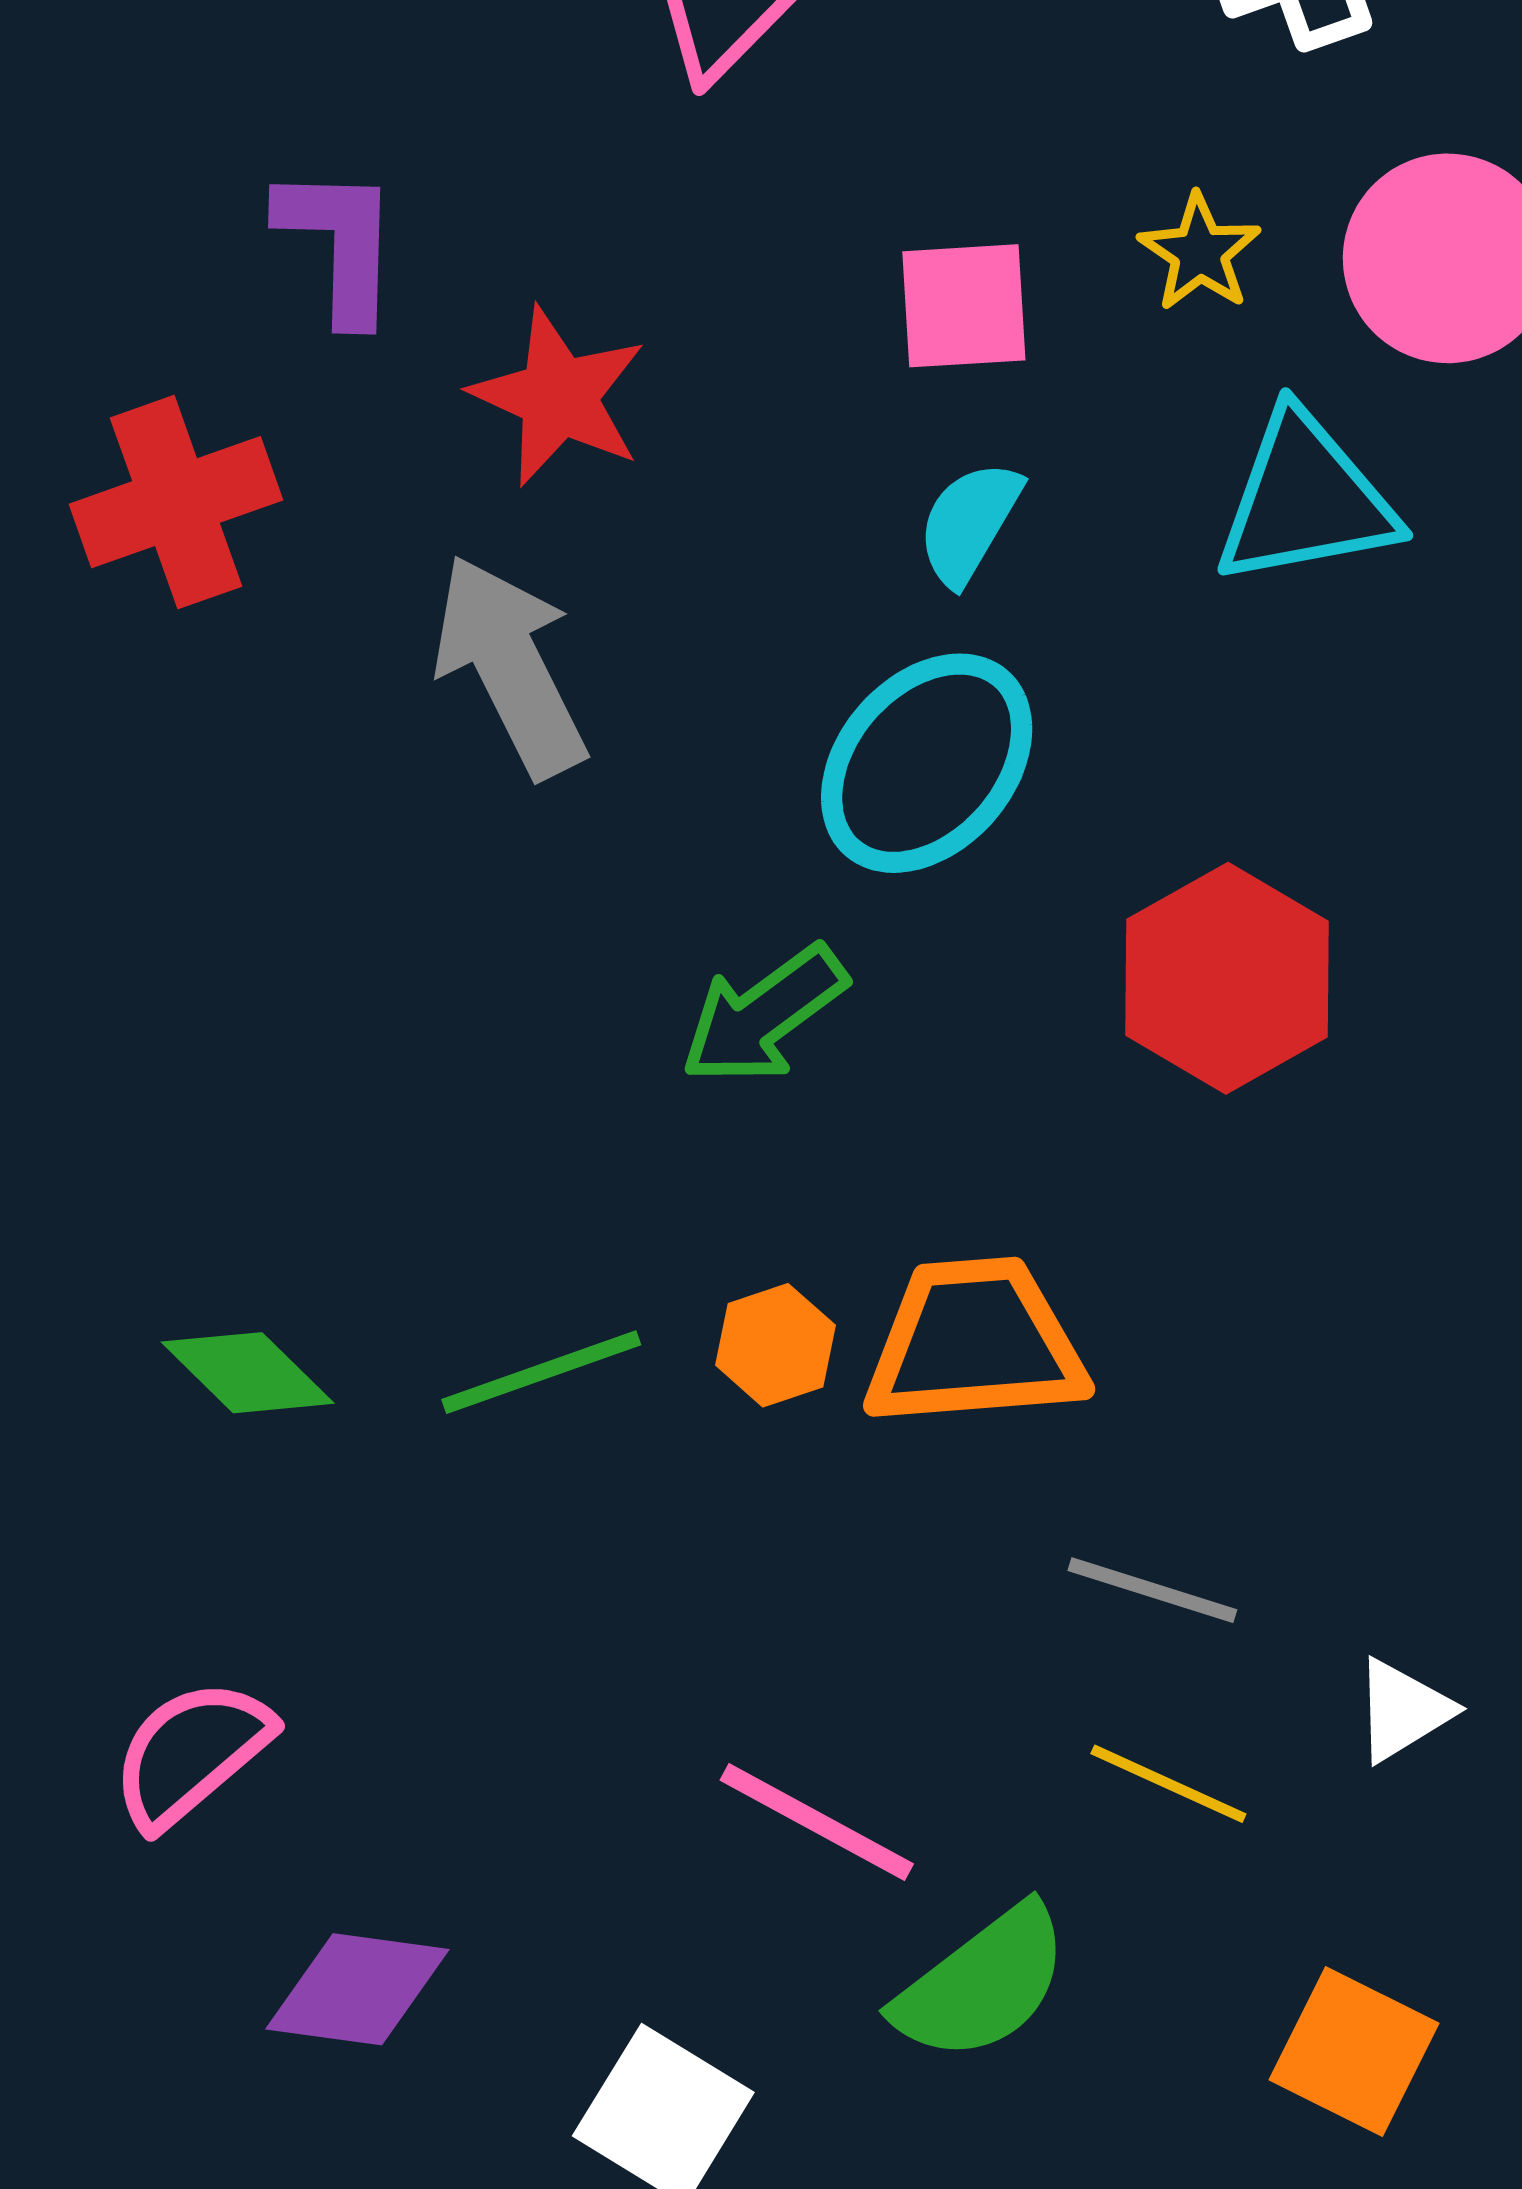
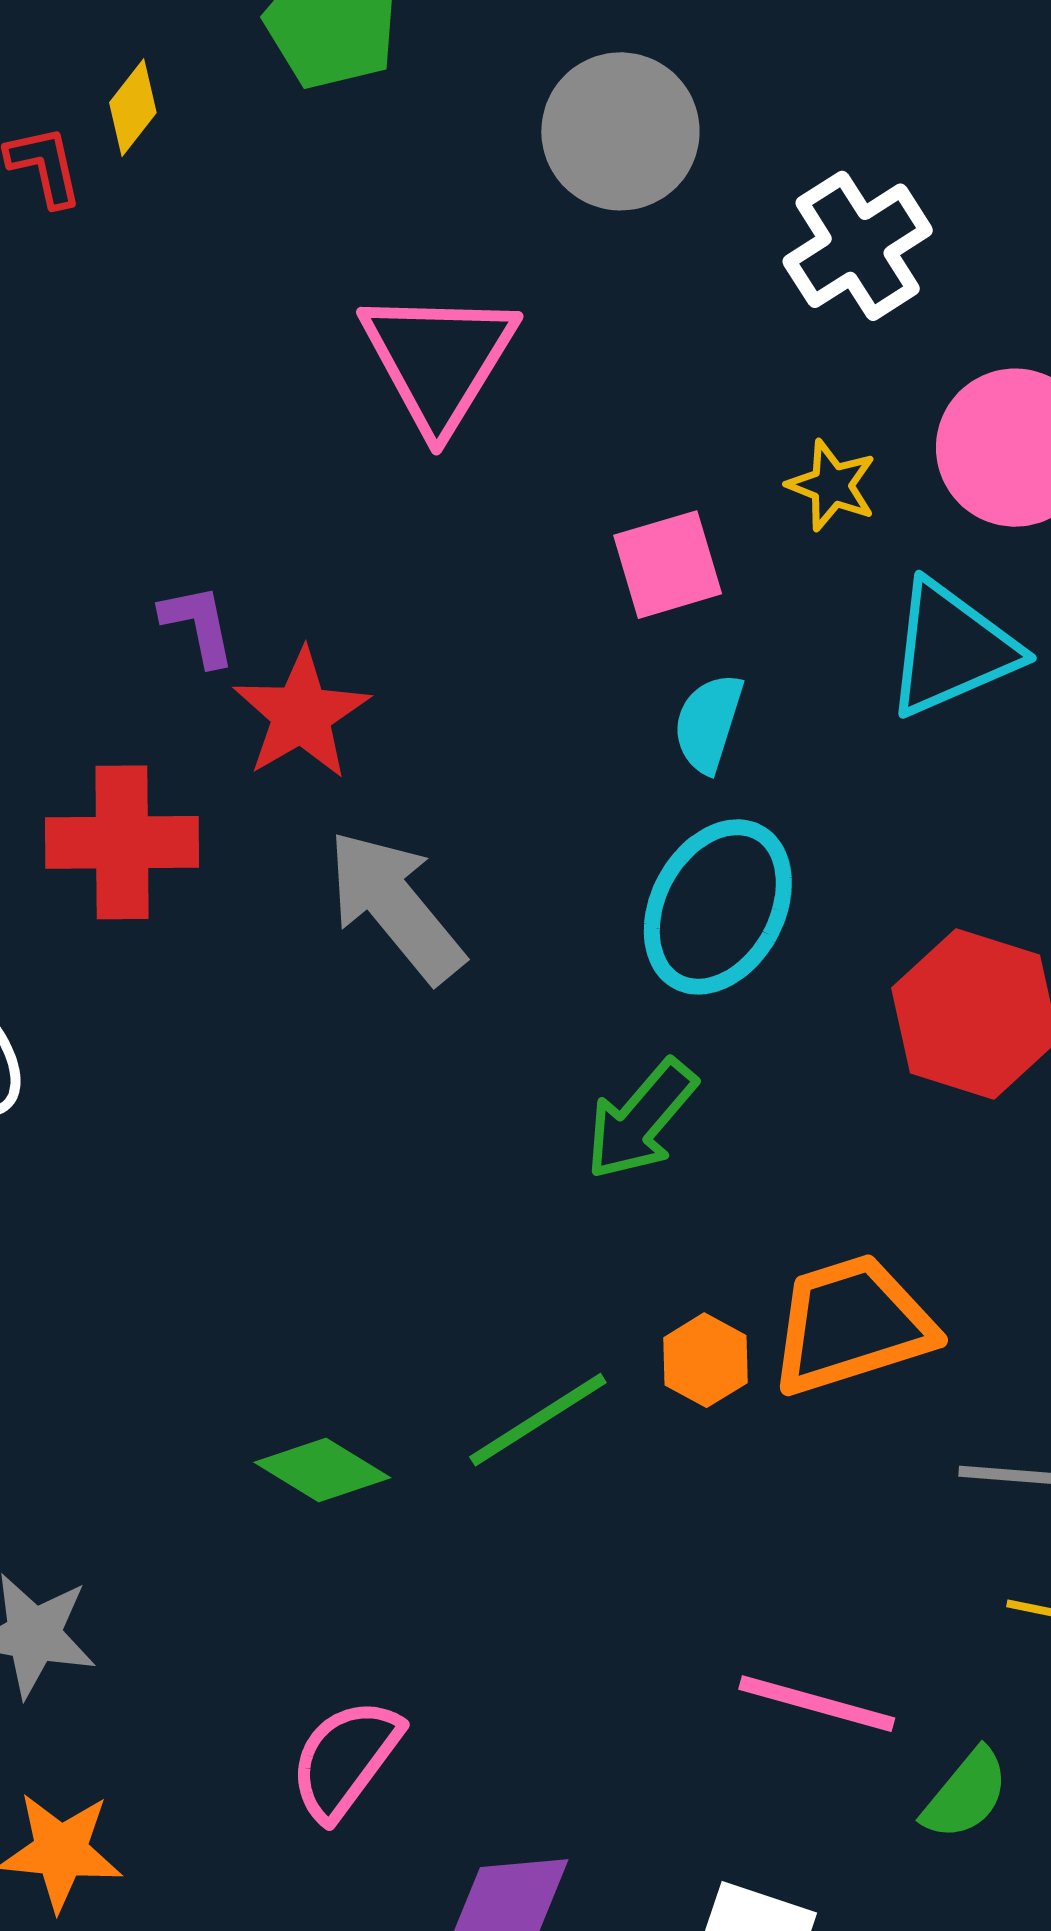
purple L-shape: (339, 244) -> (198, 625), size x0.7
red star: (558, 397) -> (301, 714), moved, turned 30
red cross: (176, 502) -> (122, 842), turned 32
green semicircle: (982, 1984) -> (966, 1794), size x0.7

